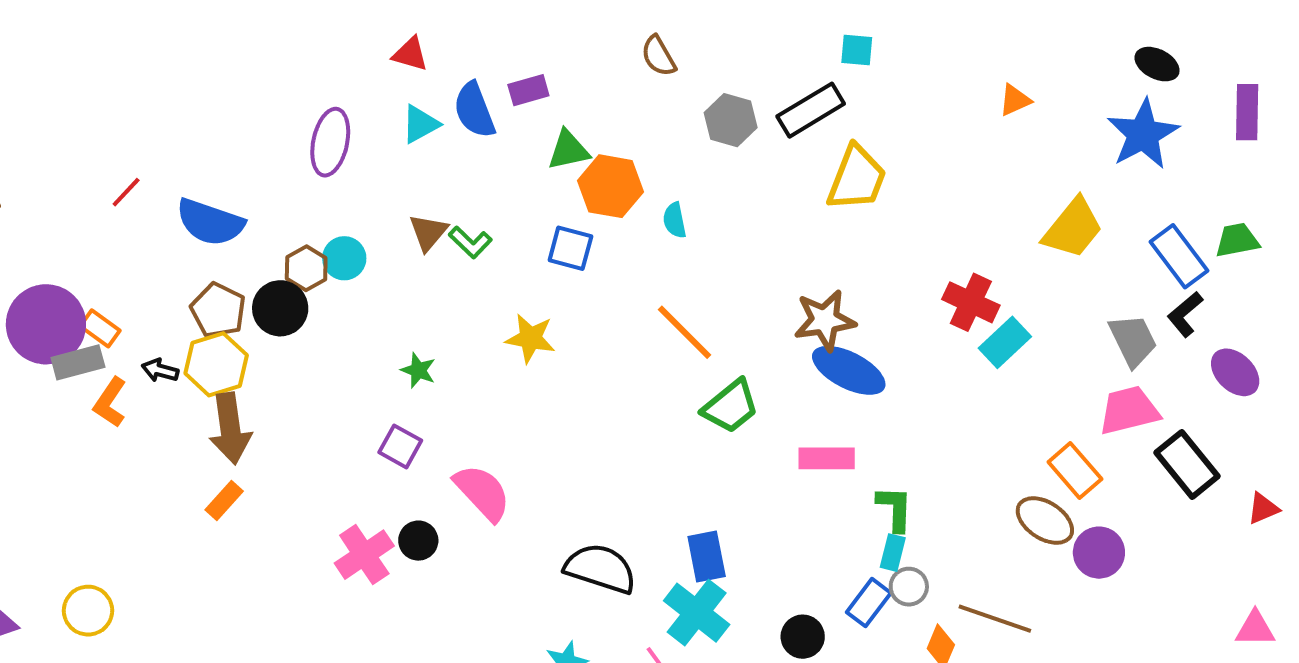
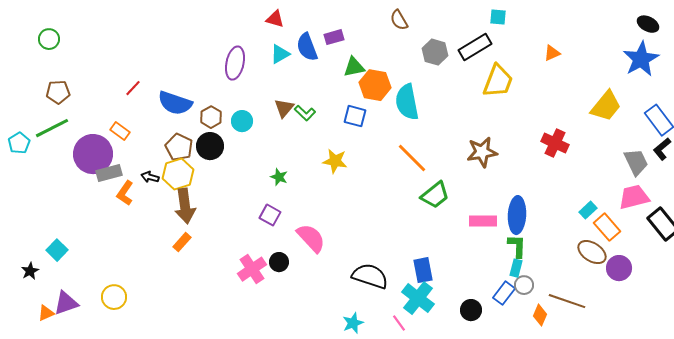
orange triangle: (1015, 100) -> (552, 53), moved
cyan semicircle: (675, 220) -> (407, 102), size x2.0
brown hexagon: (306, 268) -> (211, 117), moved
orange rectangle: (100, 328) -> (120, 131), moved
cyan rectangle: (1005, 342) -> (588, 210), moved, size x0.7
blue ellipse: (849, 370) -> (517, 215), moved, turned 66

